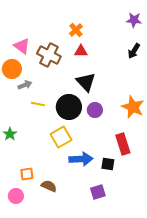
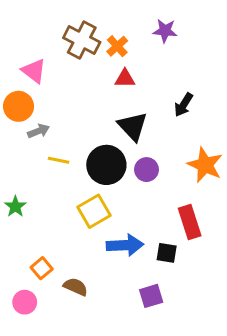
purple star: (134, 20) -> (165, 31), moved
black arrow: (134, 51) -> (184, 105), moved
brown cross: (49, 55) -> (82, 40), moved
orange square: (27, 174) -> (42, 268), turned -32

